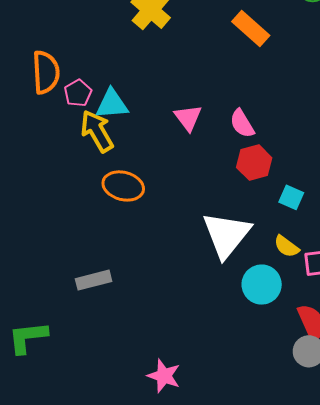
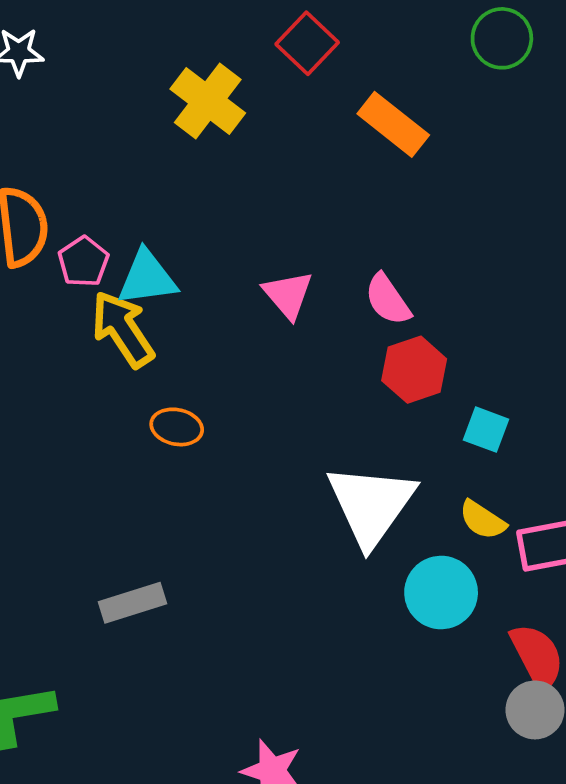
orange ellipse: (123, 186) -> (177, 427), size x0.7

